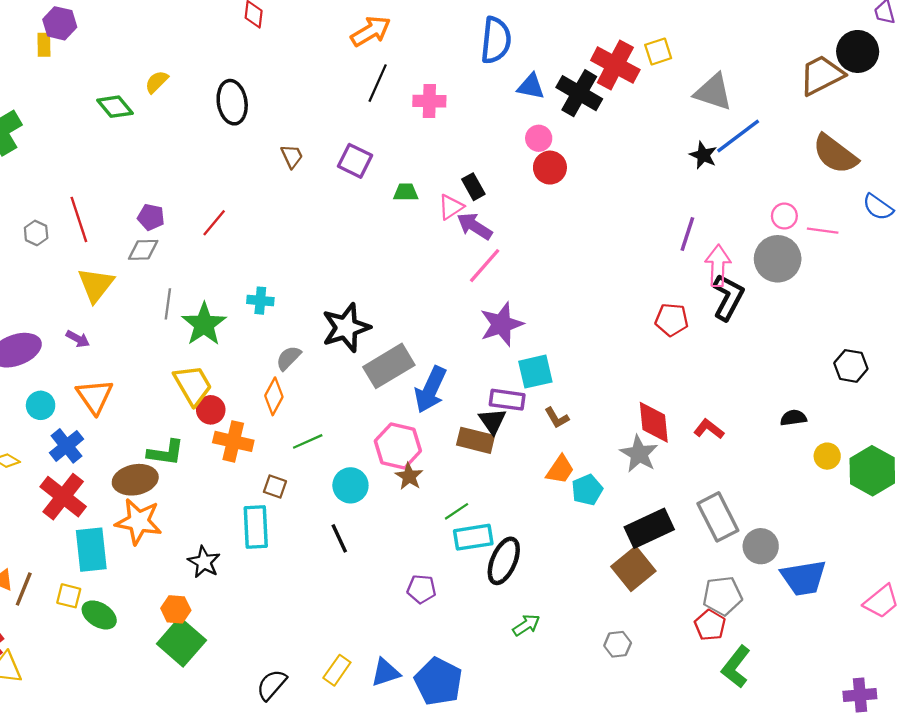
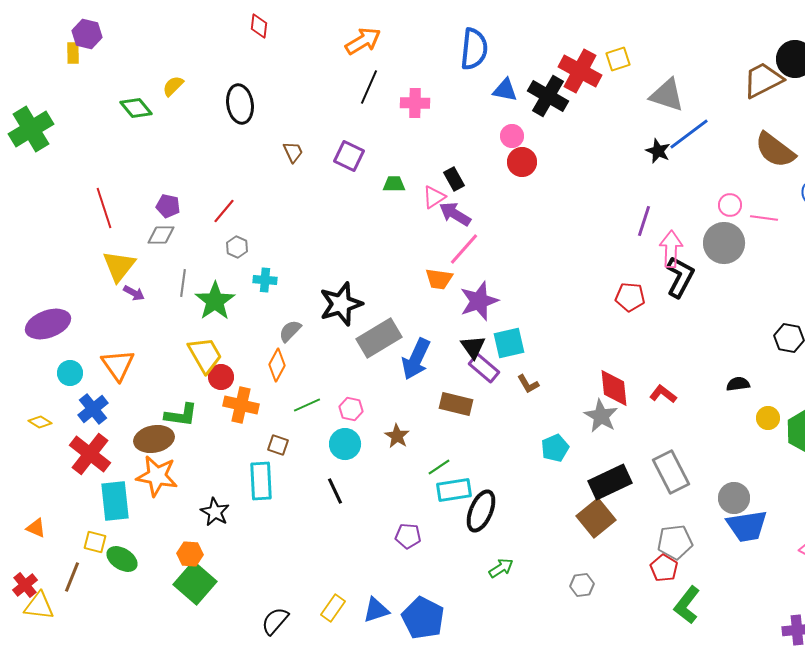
gray hexagon: (36, 233) -> (237, 247), moved
purple arrow: (78, 339) -> (134, 293), moved
purple rectangle: (507, 400) -> (484, 368), turned 32
black triangle: (492, 421) -> (473, 347), moved
pink hexagon: (398, 446) -> (351, 409), moved, size x0.6
orange trapezoid: (560, 470) -> (439, 279), moved, turned 64
gray circle: (761, 546) -> (734, 498), moved
brown line: (24, 589) -> (72, 577), moved

